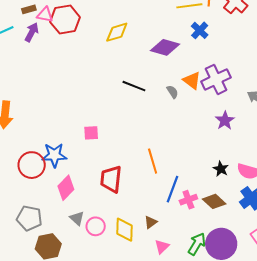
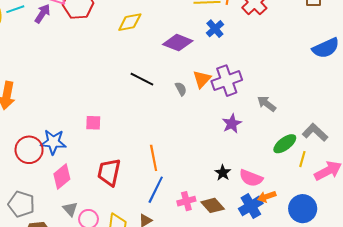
orange triangle: (192, 80) -> (202, 79), turned 30
blue line: (172, 189) -> (156, 190), moved

